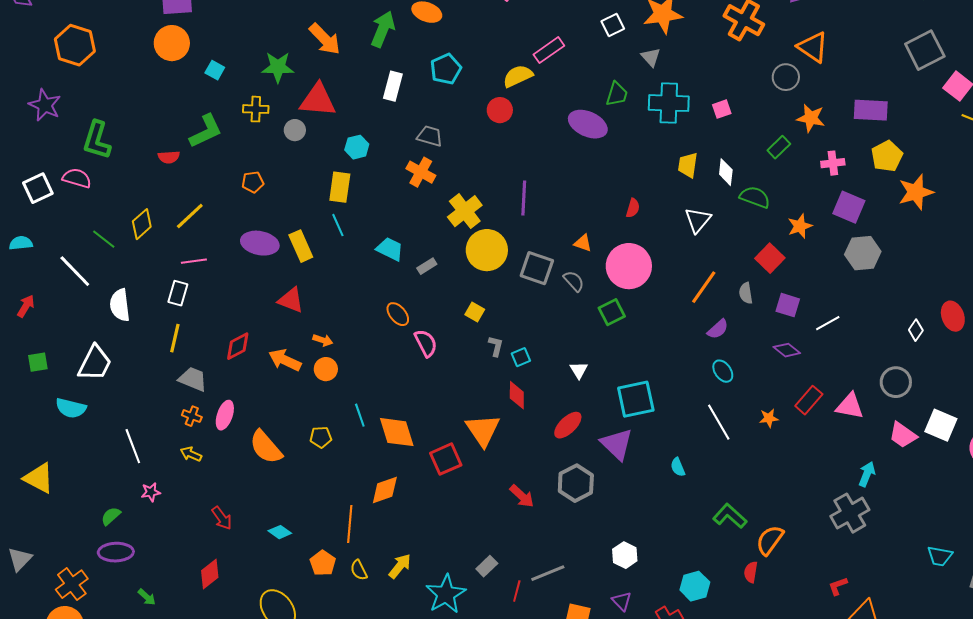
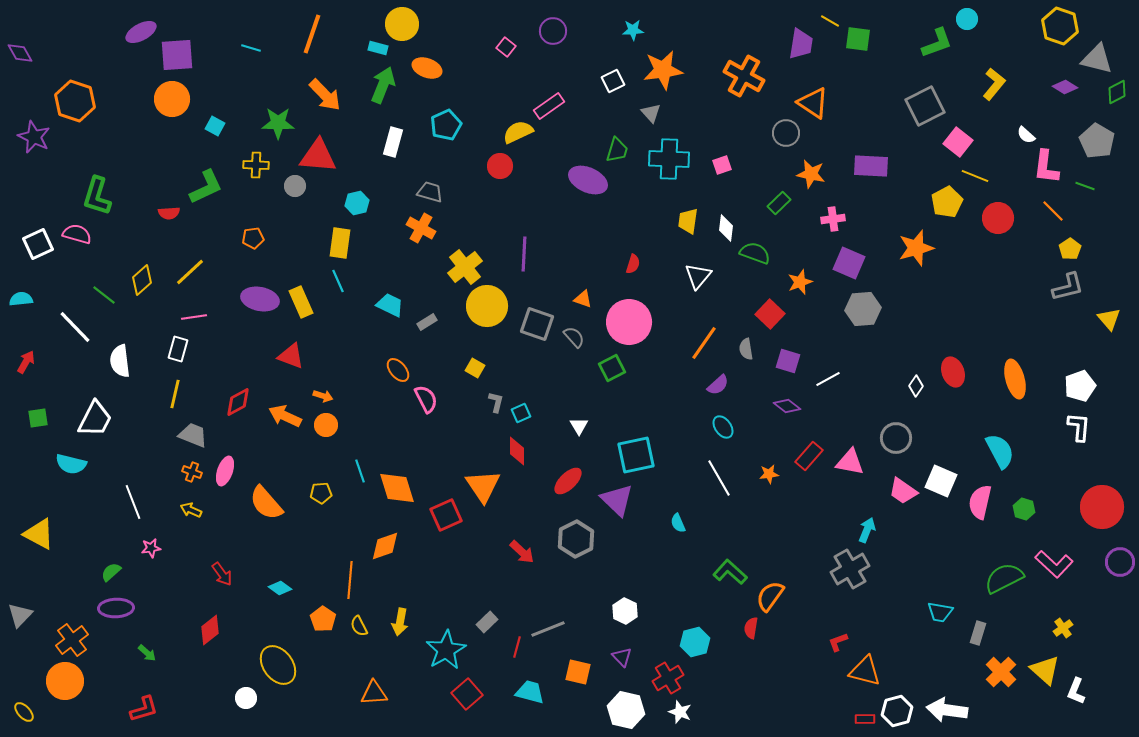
purple star: (45, 105) -> (34, 137), moved
yellow pentagon: (887, 156) -> (947, 202), moved
yellow arrow: (400, 566) -> (400, 622), turned 152

